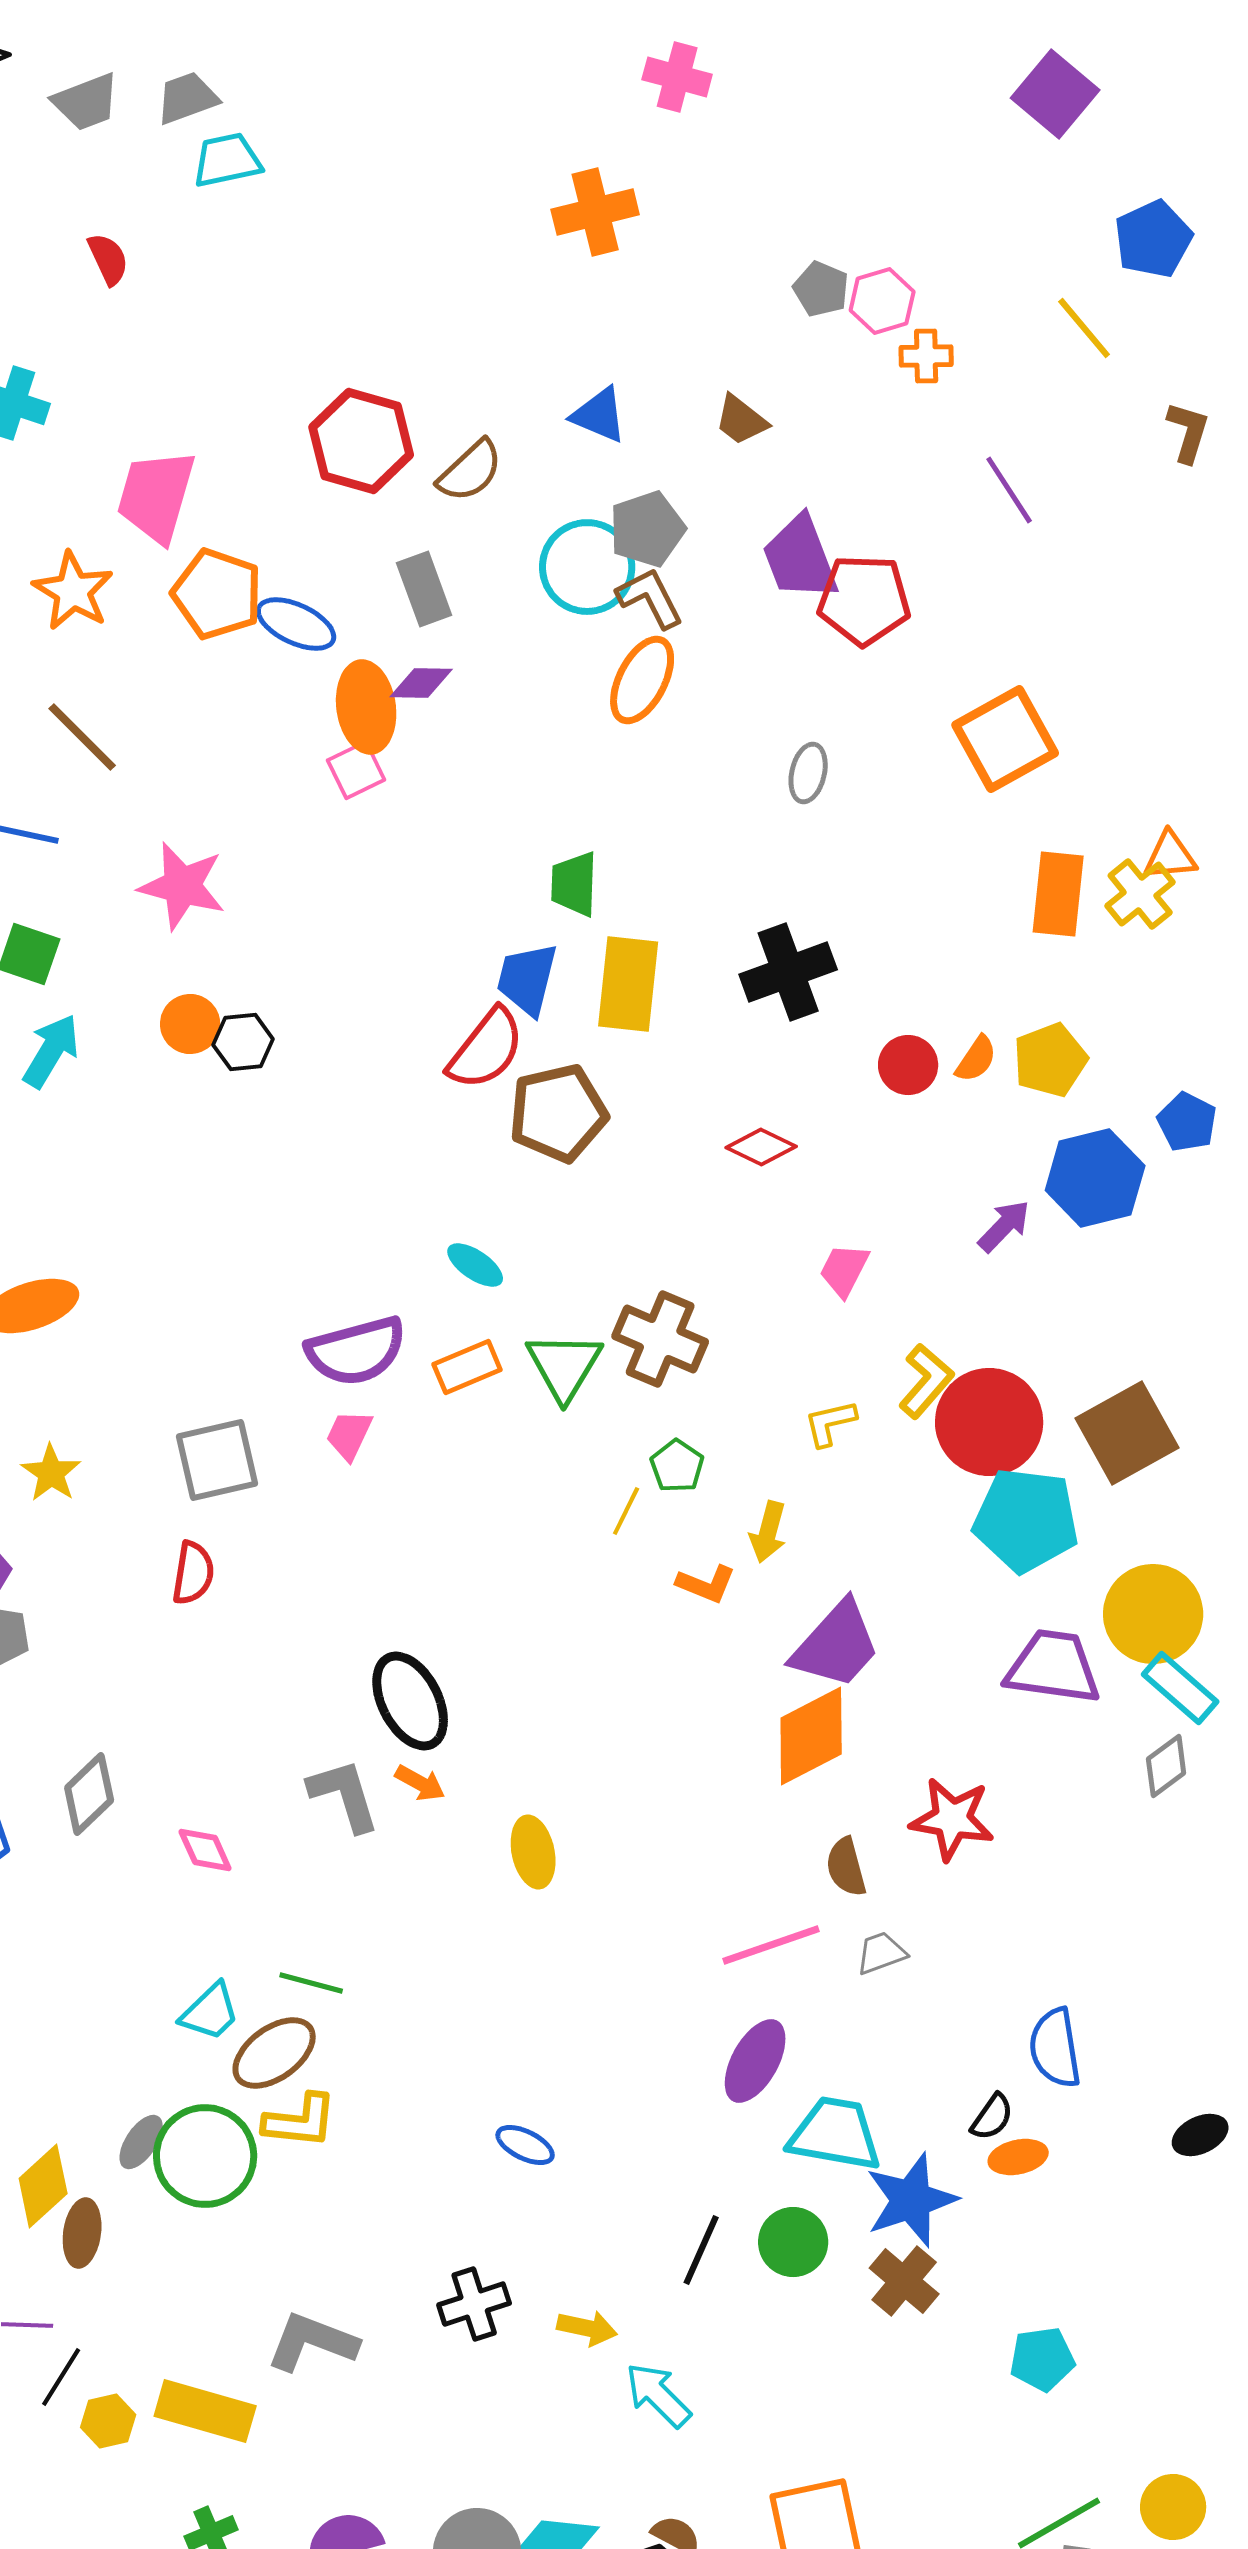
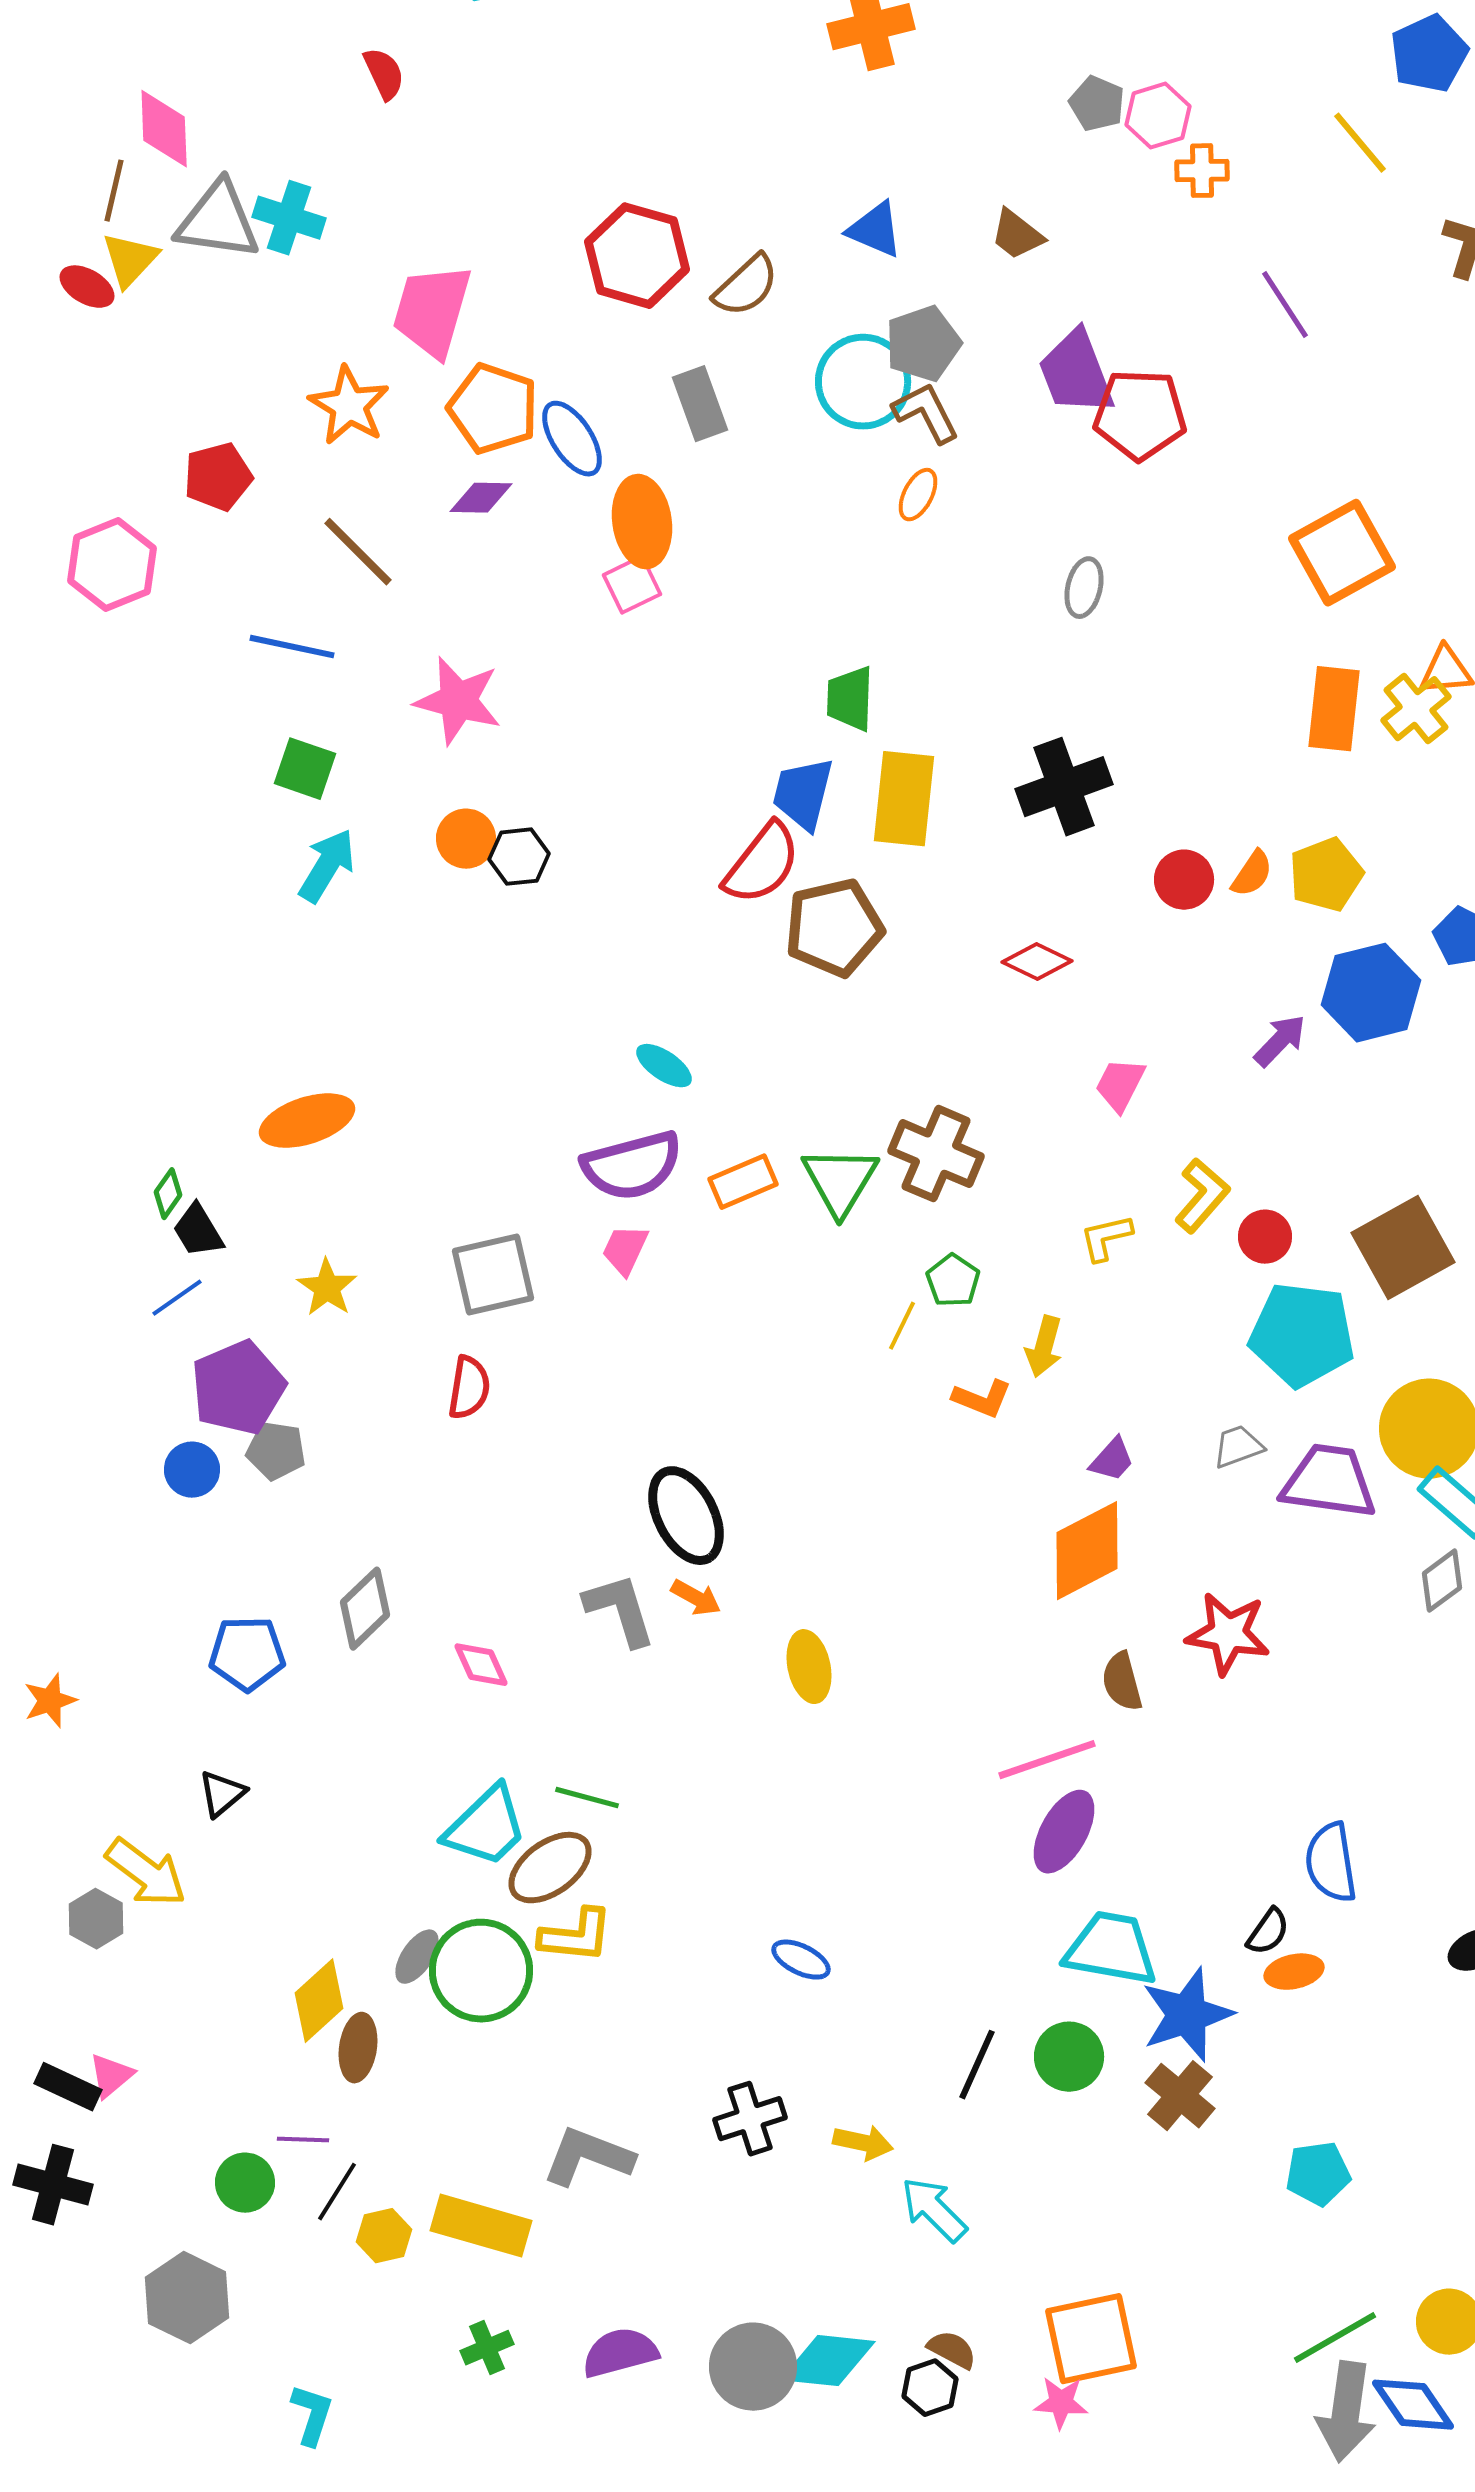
blue ellipse: (296, 624) -> (572, 439), turned 32
orange ellipse: (642, 680) -> (918, 495), size x0.6
purple diamond: (421, 683) -> (481, 498), moved
orange square: (1005, 739) -> (1342, 553), moved
cyan ellipse: (475, 1265) -> (664, 1066), moved
red circle: (989, 1422) -> (1265, 1237), size x0.5
purple trapezoid: (836, 1645) -> (1112, 1460), size x0.5
gray trapezoid: (881, 1953) -> (1238, 1447), moved
cyan trapezoid: (210, 2012) -> (486, 1827), size x1.4
purple ellipse: (755, 2061) -> (1064, 1832), moved

